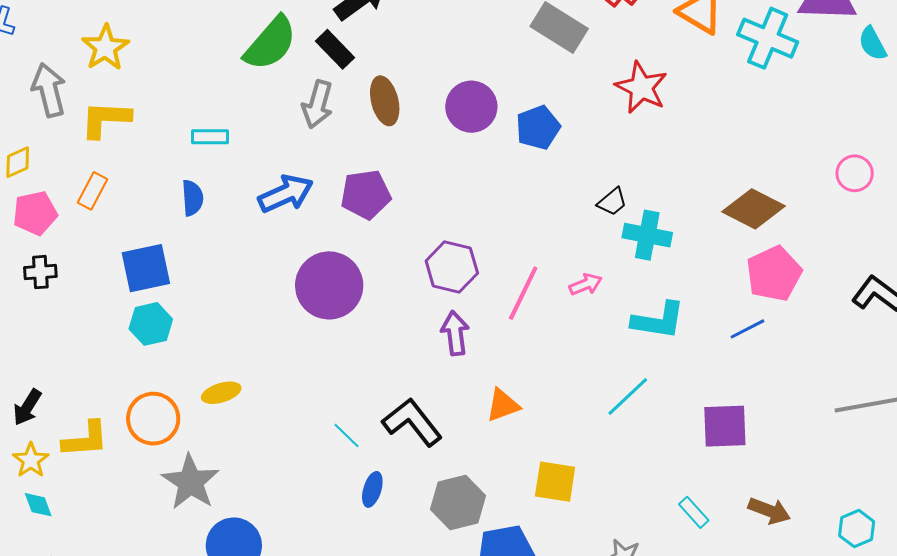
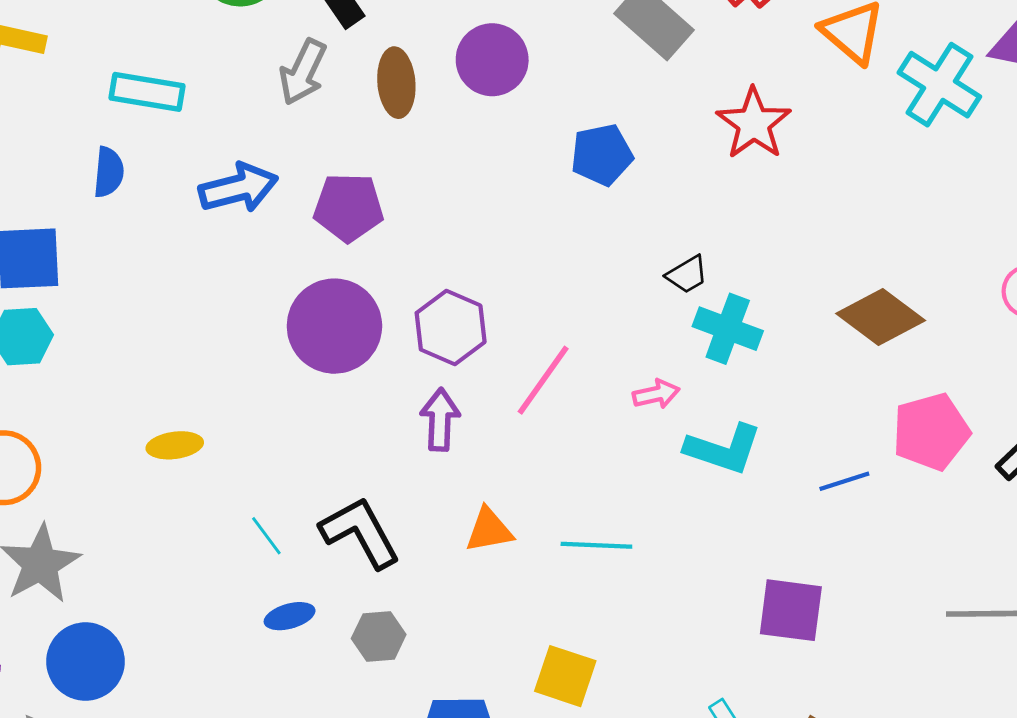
purple circle: (471, 107) -> (492, 60), moved
cyan rectangle: (210, 137) -> (147, 92), size x1.4
pink pentagon: (774, 274) -> (931, 432), moved
pink arrow: (586, 284) -> (656, 394), moved
purple circle: (329, 285) -> (334, 326), moved
yellow ellipse: (221, 393) -> (175, 445), moved
cyan line: (628, 397) -> (596, 545), moved, turned 36
yellow square: (555, 482) -> (565, 676), moved
blue ellipse: (372, 489) -> (290, 616), turned 48
gray hexagon: (458, 502) -> (379, 637), moved, size x0.7

